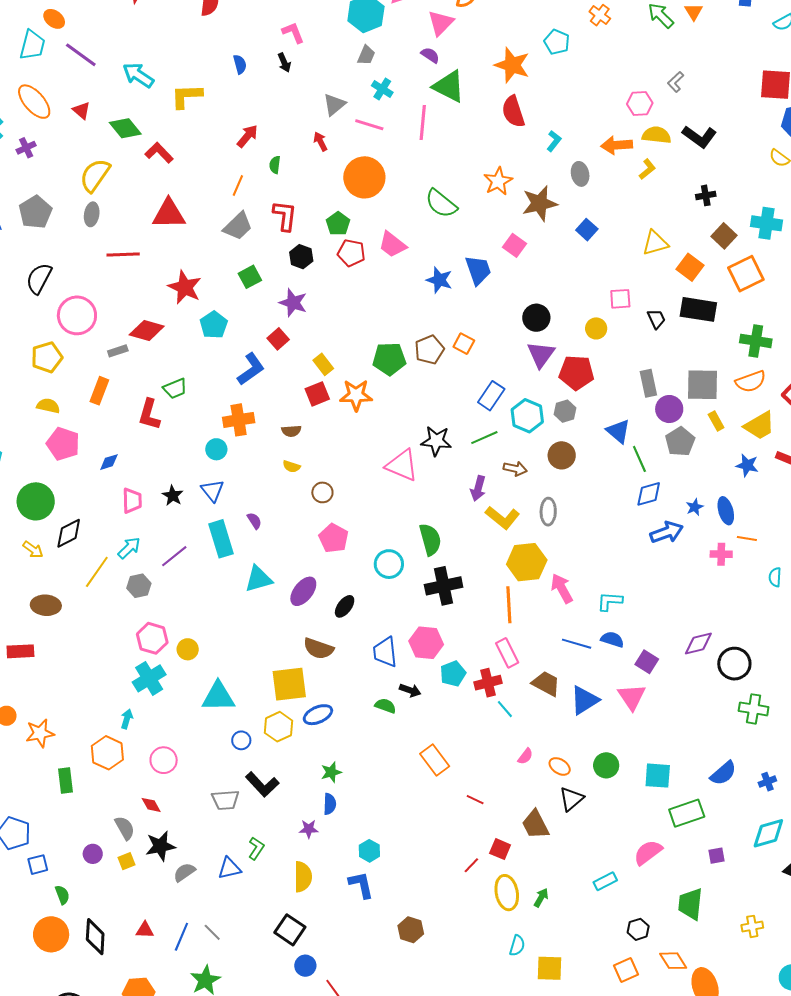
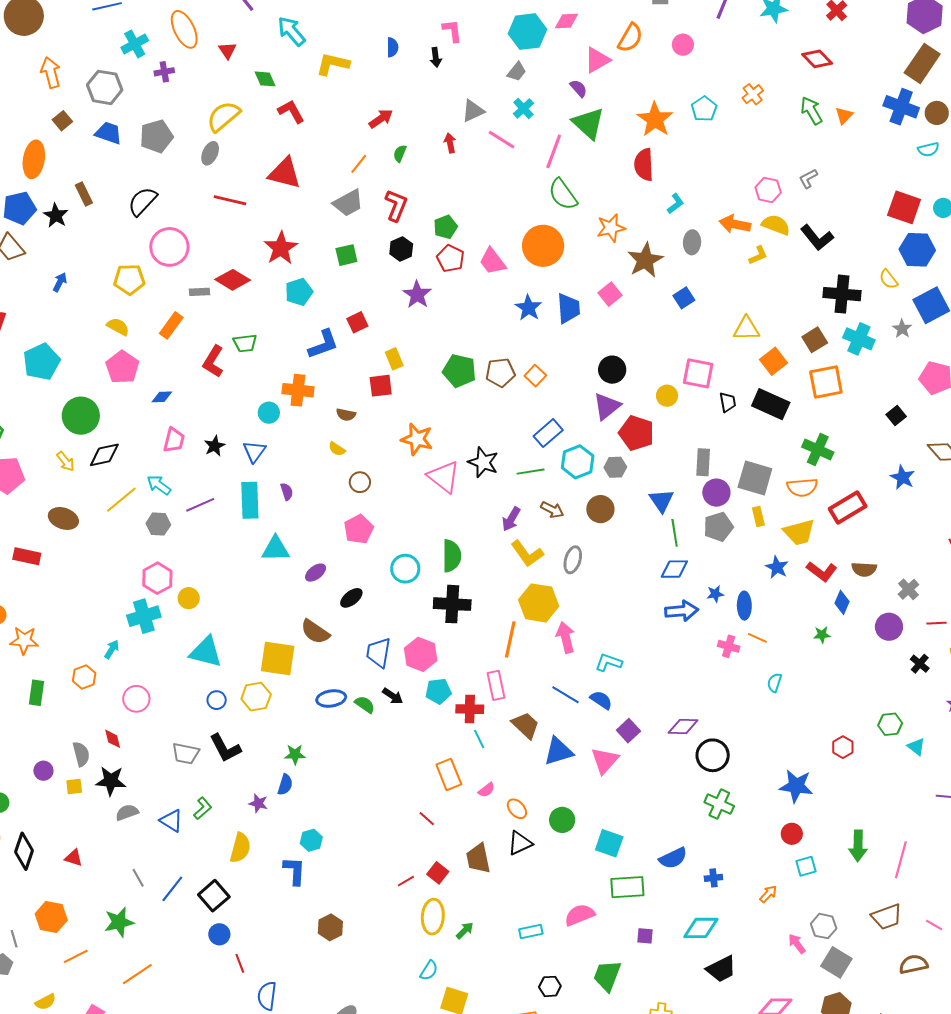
green diamond: (125, 128) -> (265, 79), size x0.7
orange circle: (364, 177) -> (543, 246), moved
black cross: (706, 195) -> (842, 294), moved, size x1.8
brown star: (540, 203) -> (645, 260), turned -30
green semicircle: (441, 204) -> (563, 194), moved
pink square: (620, 299) -> (698, 373), size x1.4
purple star: (293, 303) -> (417, 295), moved
orange star: (356, 395) -> (417, 439), moved
cyan arrow: (129, 548) -> (159, 485), turned -115
purple ellipse: (303, 591) -> (316, 573), size x0.7
blue ellipse: (318, 715) -> (331, 698), moved
orange hexagon: (107, 753) -> (84, 677), size x0.7
orange rectangle: (435, 760) -> (449, 774), moved
blue triangle: (229, 868) -> (171, 821), turned 30
blue line: (181, 937) -> (172, 889), moved

